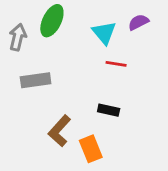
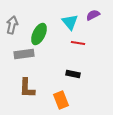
green ellipse: (52, 21) -> (39, 34), moved
brown L-shape: (59, 131) -> (27, 88), moved, turned -40

